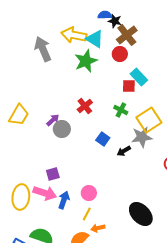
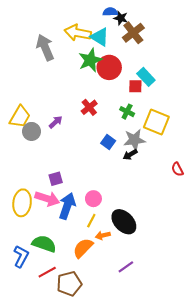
red circle: (120, 54) -> (109, 67), moved, size x1.5
yellow square: (149, 120) -> (156, 122), turned -35
gray circle: (62, 129) -> (31, 131), moved
gray star: (142, 137) -> (134, 140), moved
blue arrow: (64, 200) -> (67, 206), size x1.4
black ellipse: (141, 214) -> (124, 222), moved

